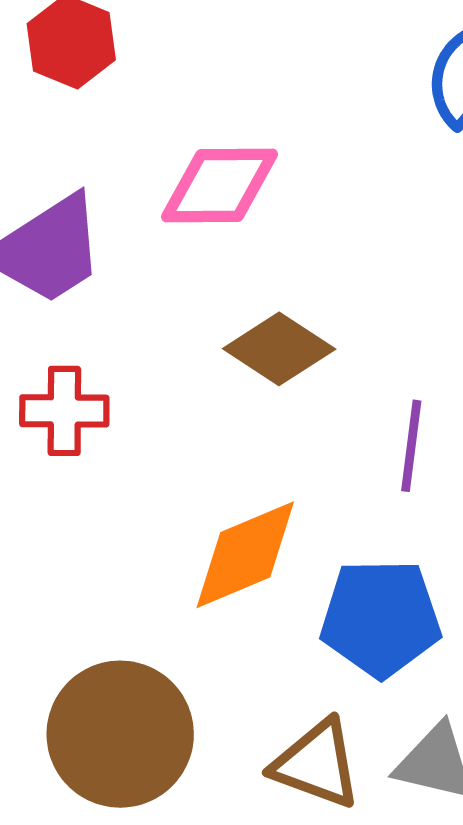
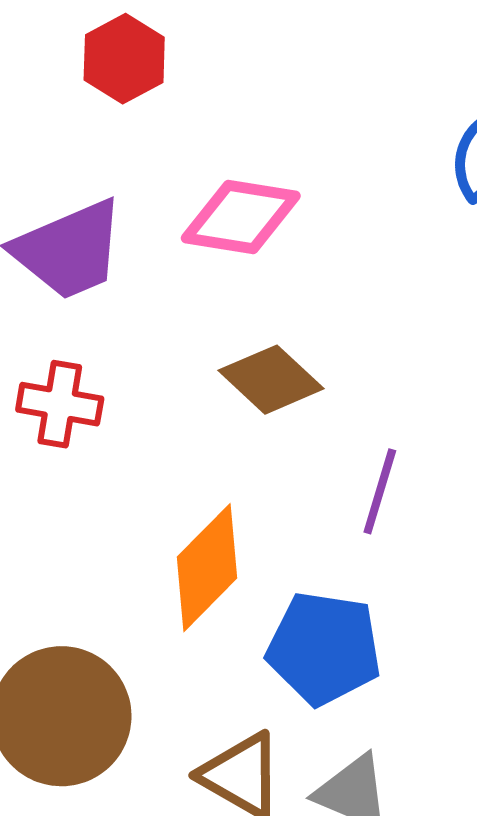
orange diamond: (245, 555) -> (207, 568), turned -32

